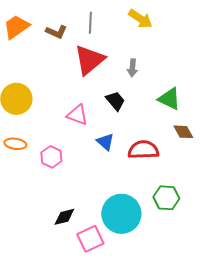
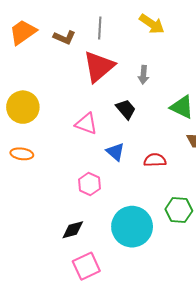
red semicircle: (143, 150) -> (155, 160), size x0.7
pink hexagon: (51, 157) -> (89, 184), moved
pink square: (90, 239) -> (86, 266), moved

